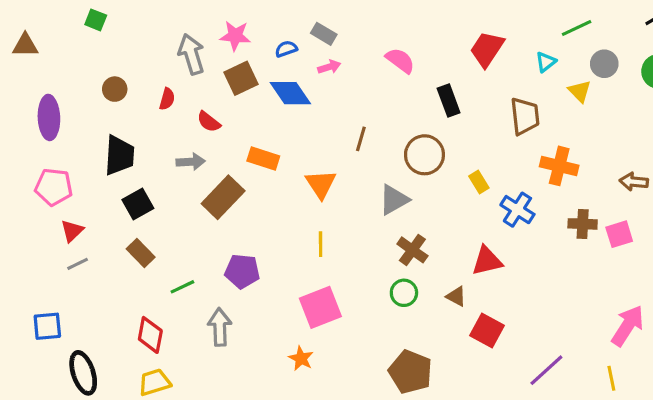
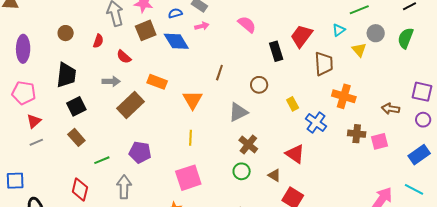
red trapezoid: (487, 49) -> (302, 36), moved
brown circle: (424, 155) -> (259, 85), size x0.7
red triangle: (487, 261) -> (295, 154), turned 45

